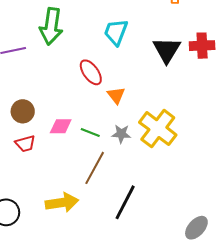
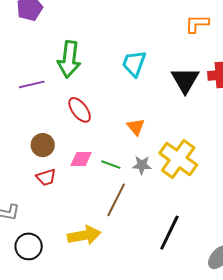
red ellipse: (91, 72) -> (80, 110), moved
black line: (125, 202) -> (169, 233), moved

